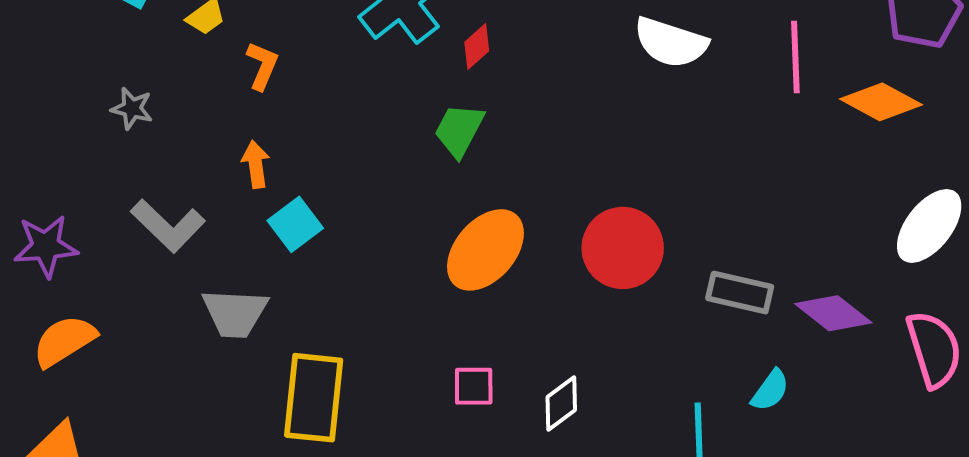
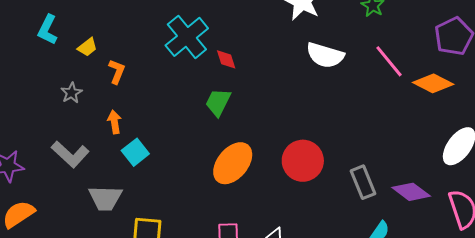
red diamond: (477, 47) -> (226, 59), turned -65
pink line: (795, 57) -> (389, 61), turned -36
gray star: (132, 109) -> (72, 93), moved, turned 30
gray rectangle: (740, 293) -> (363, 182), turned 56

